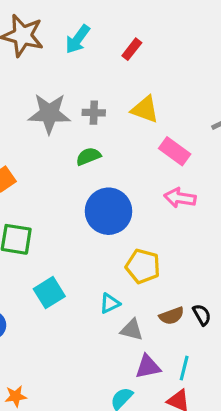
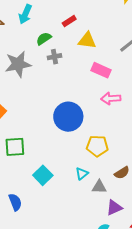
red rectangle: (132, 49) -> (69, 21), moved, turned 32
yellow triangle: (145, 109) -> (87, 40), moved
gray cross: (94, 113) -> (54, 57), moved
green semicircle: (88, 156) -> (44, 39), moved

